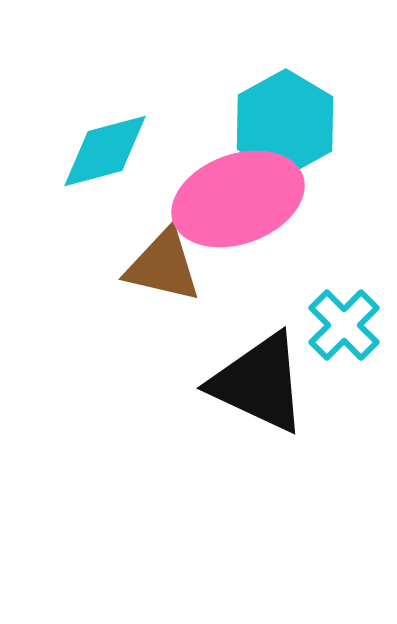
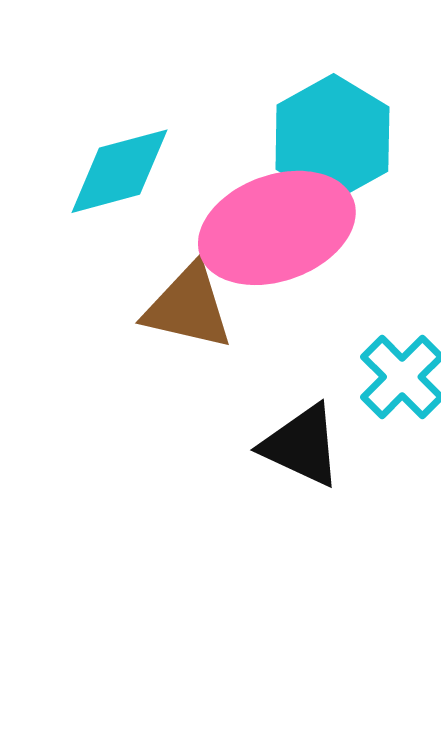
black triangle: (259, 383) -> (302, 446), size x0.7

